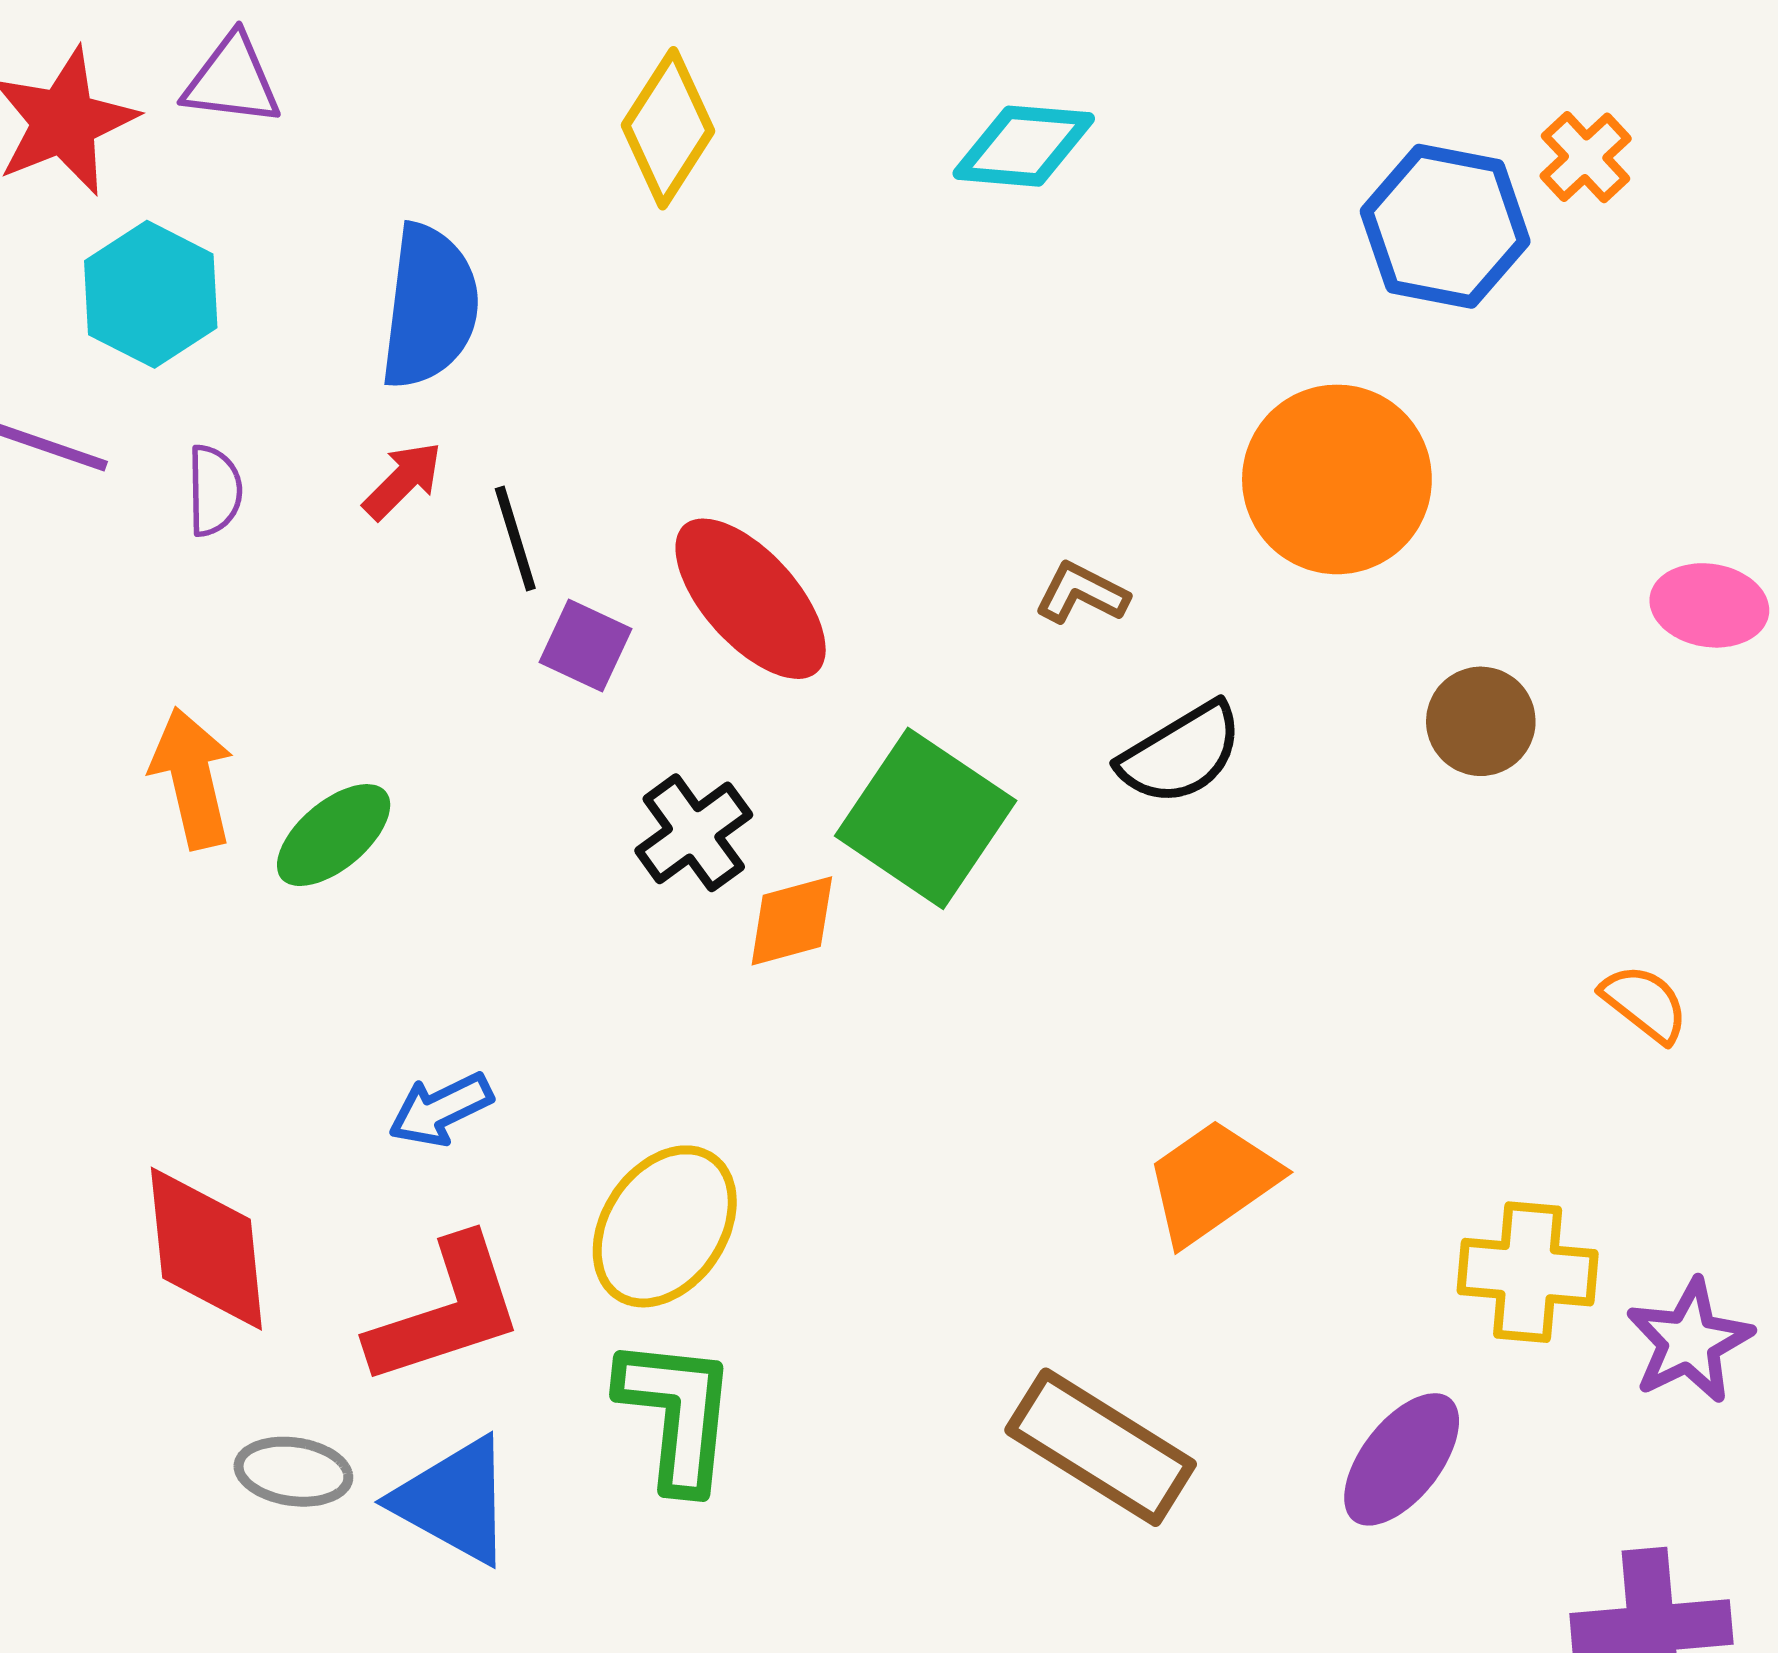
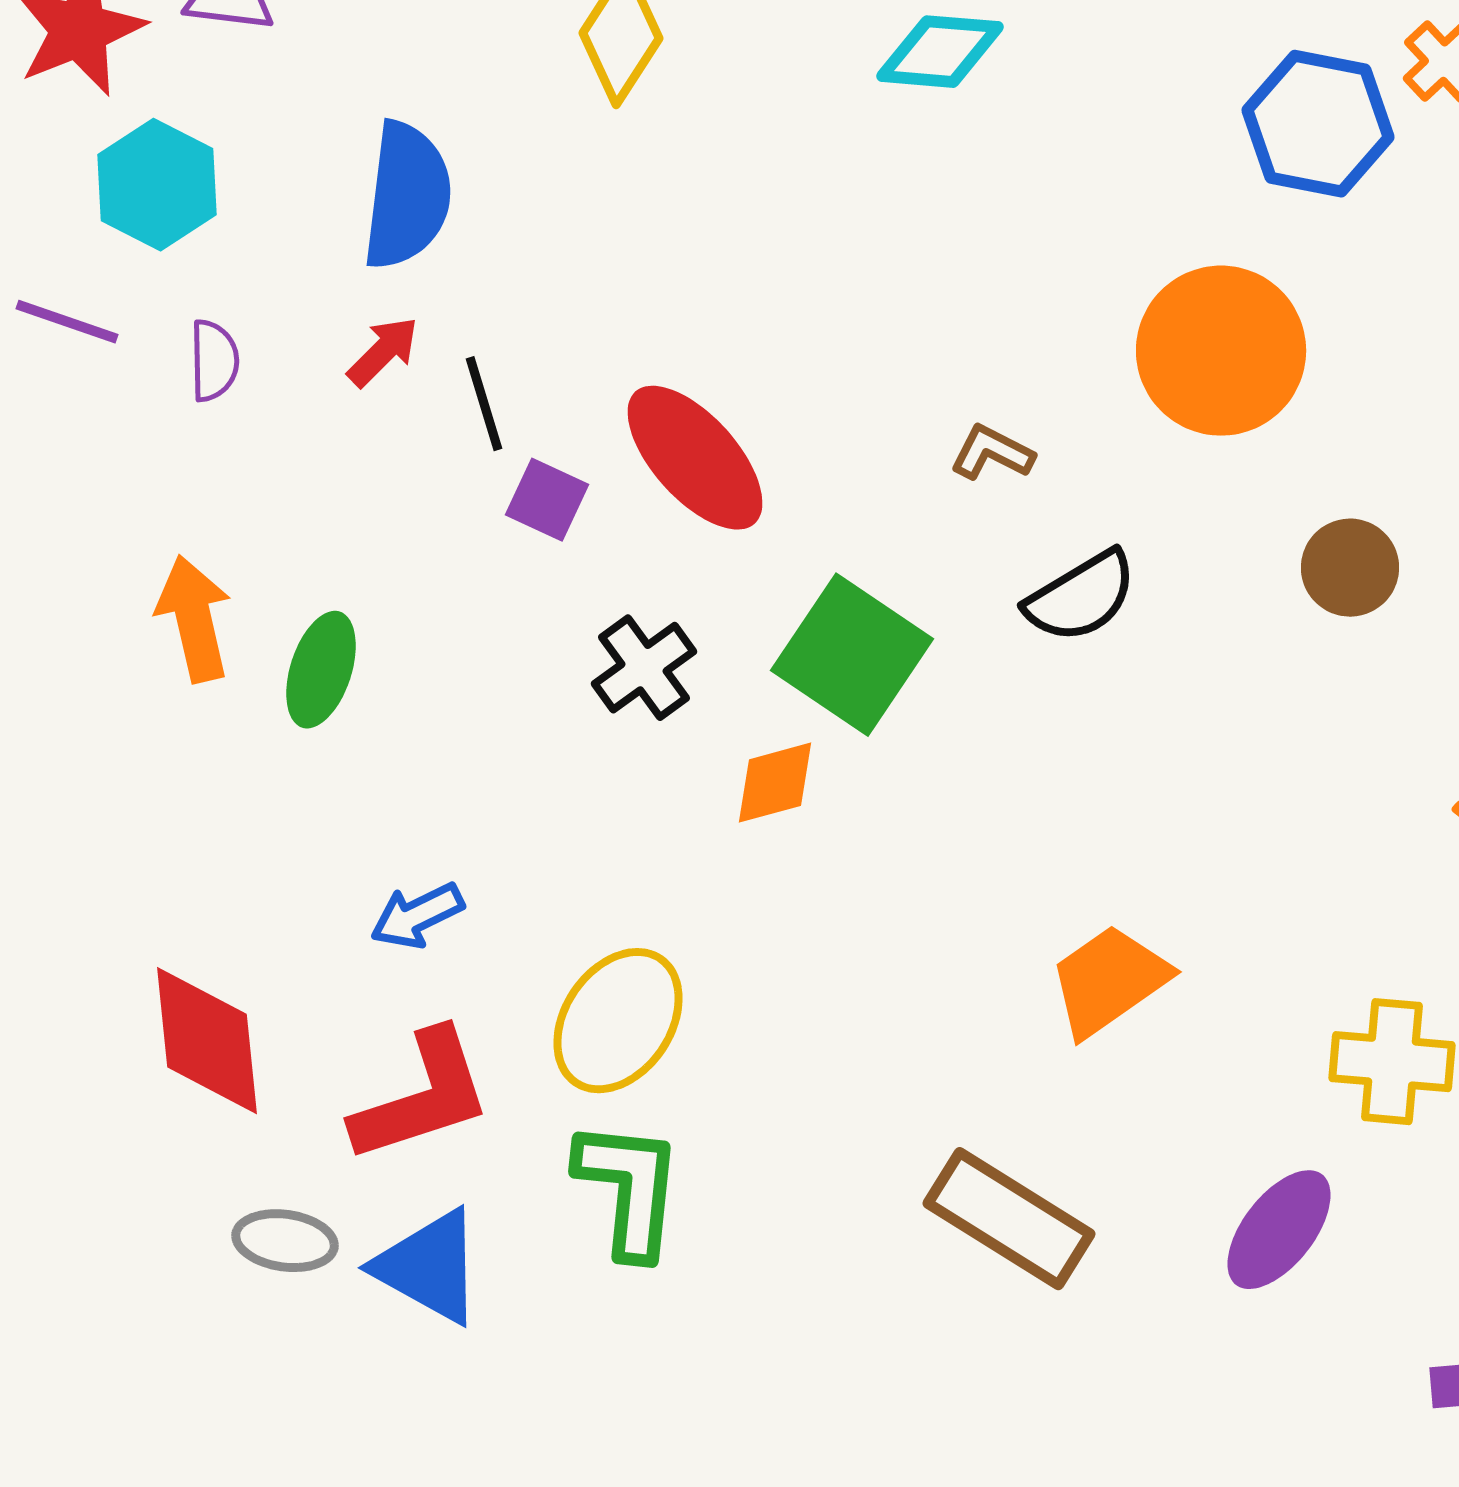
green ellipse: (334, 835) -> (321, 670), turned -32
orange diamond: (792, 921) -> (775, 783), moved

